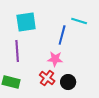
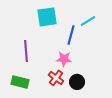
cyan line: (79, 21) -> (88, 21), turned -49
cyan square: (26, 22) -> (47, 17), moved

